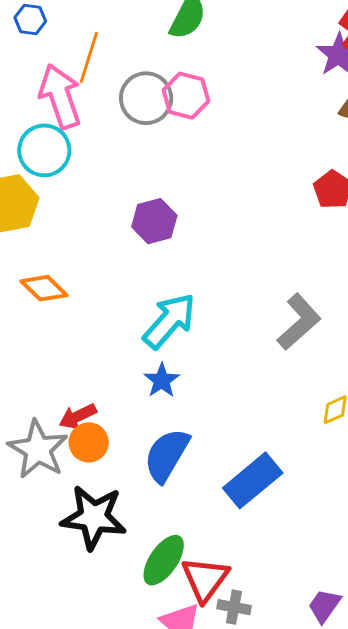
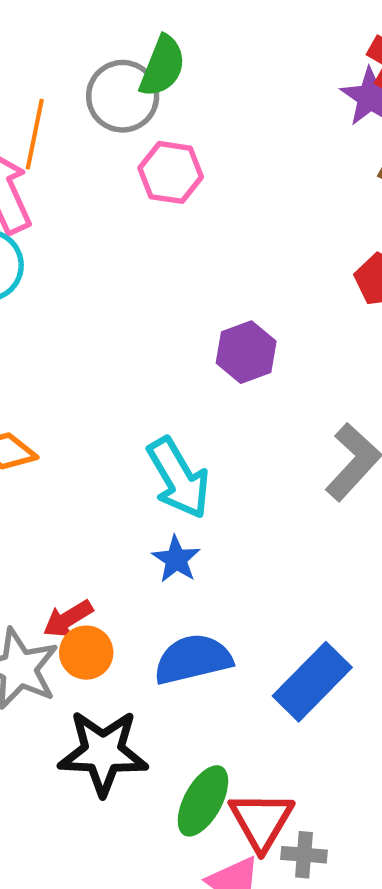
gray circle: (146, 98) -> (123, 96), moved
purple hexagon: (154, 221) -> (246, 352), moved
cyan arrow: (169, 321) -> (179, 478), turned 114
blue semicircle: (167, 455) -> (193, 659), turned 52

